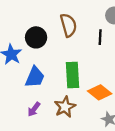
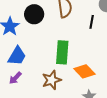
blue trapezoid: (35, 77) -> (17, 56), moved
purple arrow: (34, 109) -> (15, 78), moved

